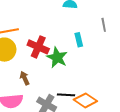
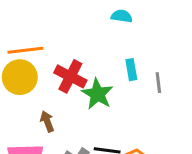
gray line: (104, 25) -> (158, 83), moved

